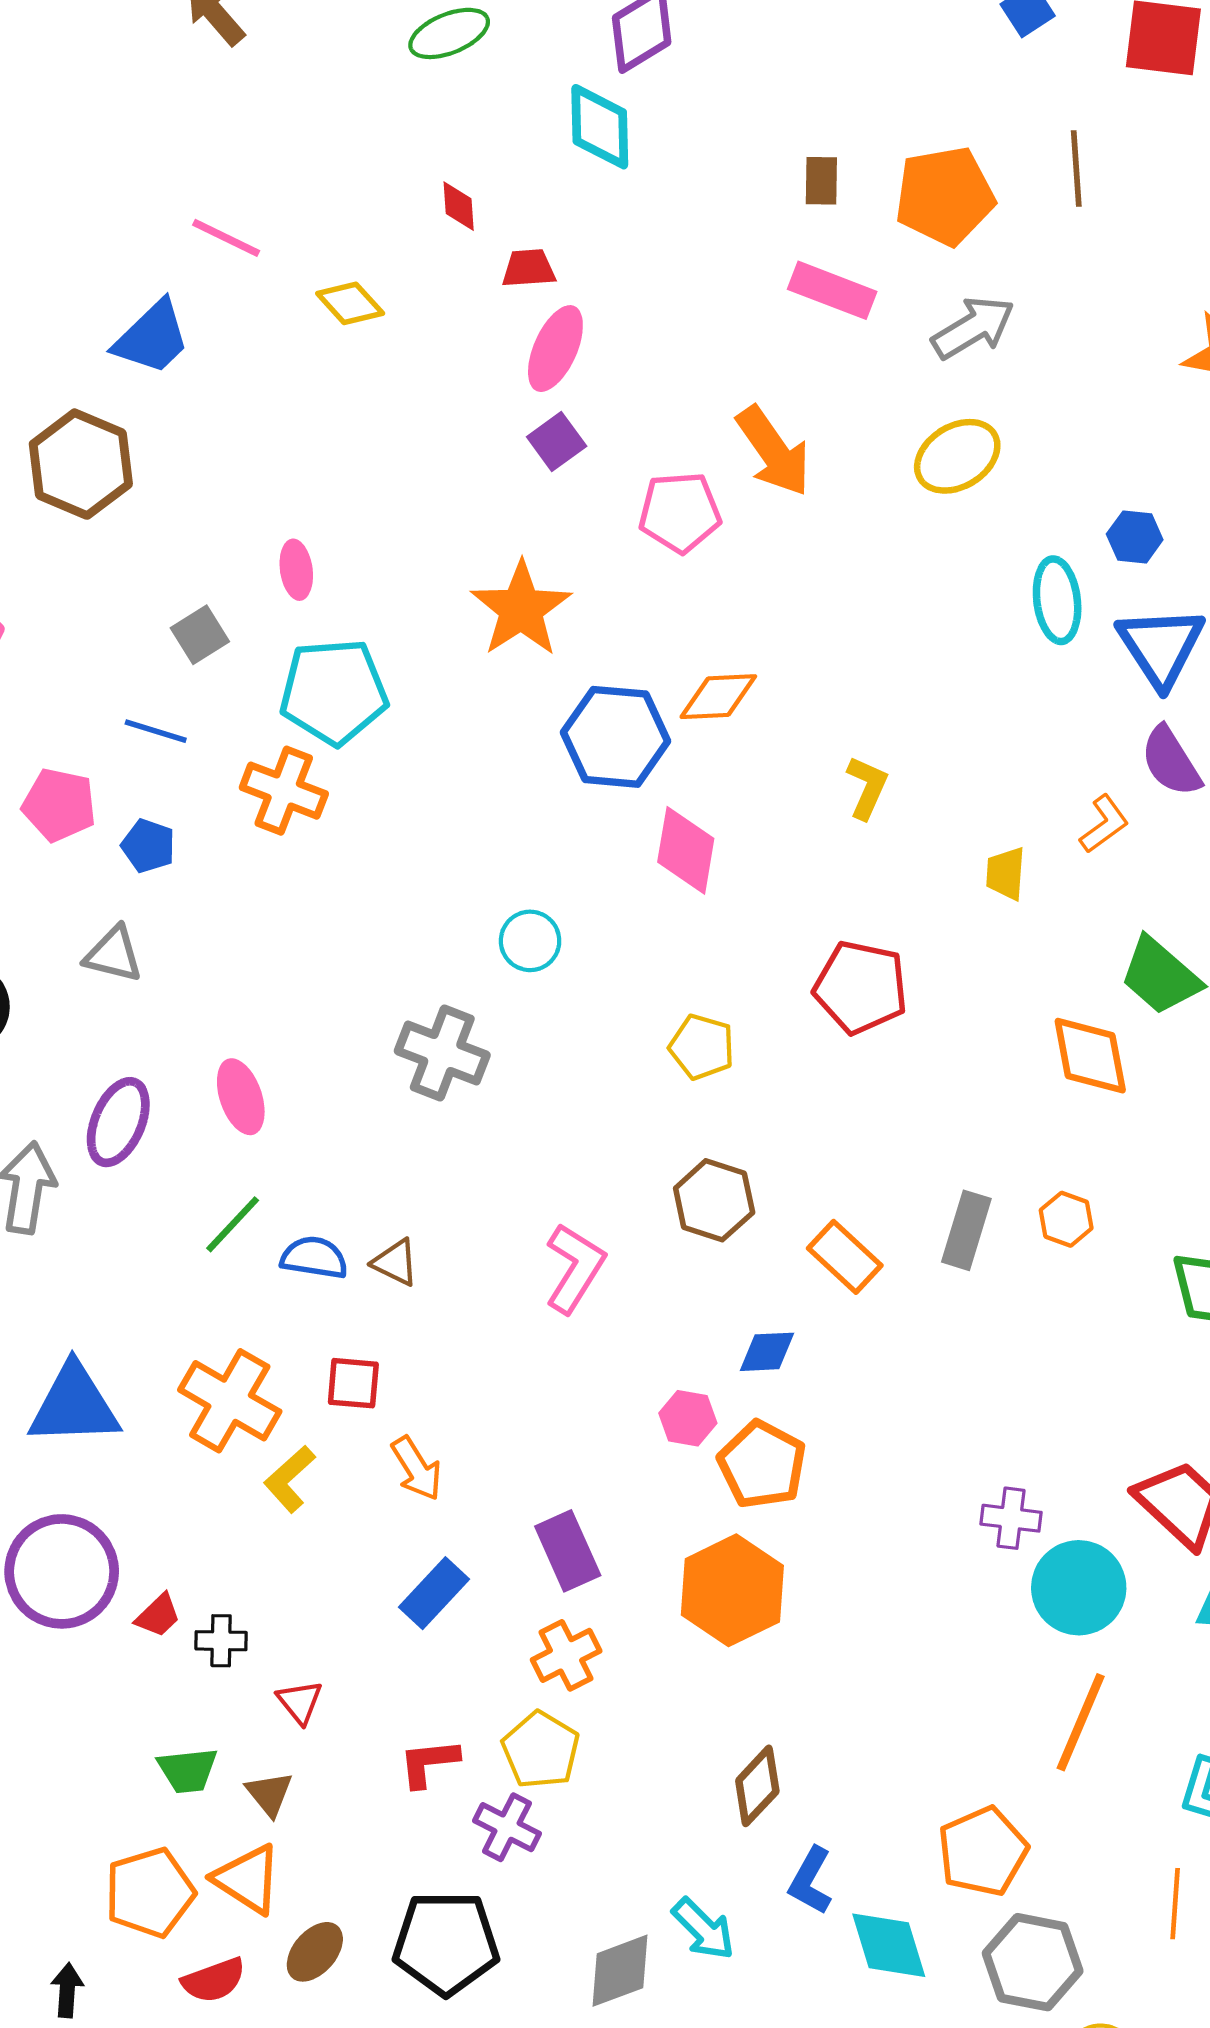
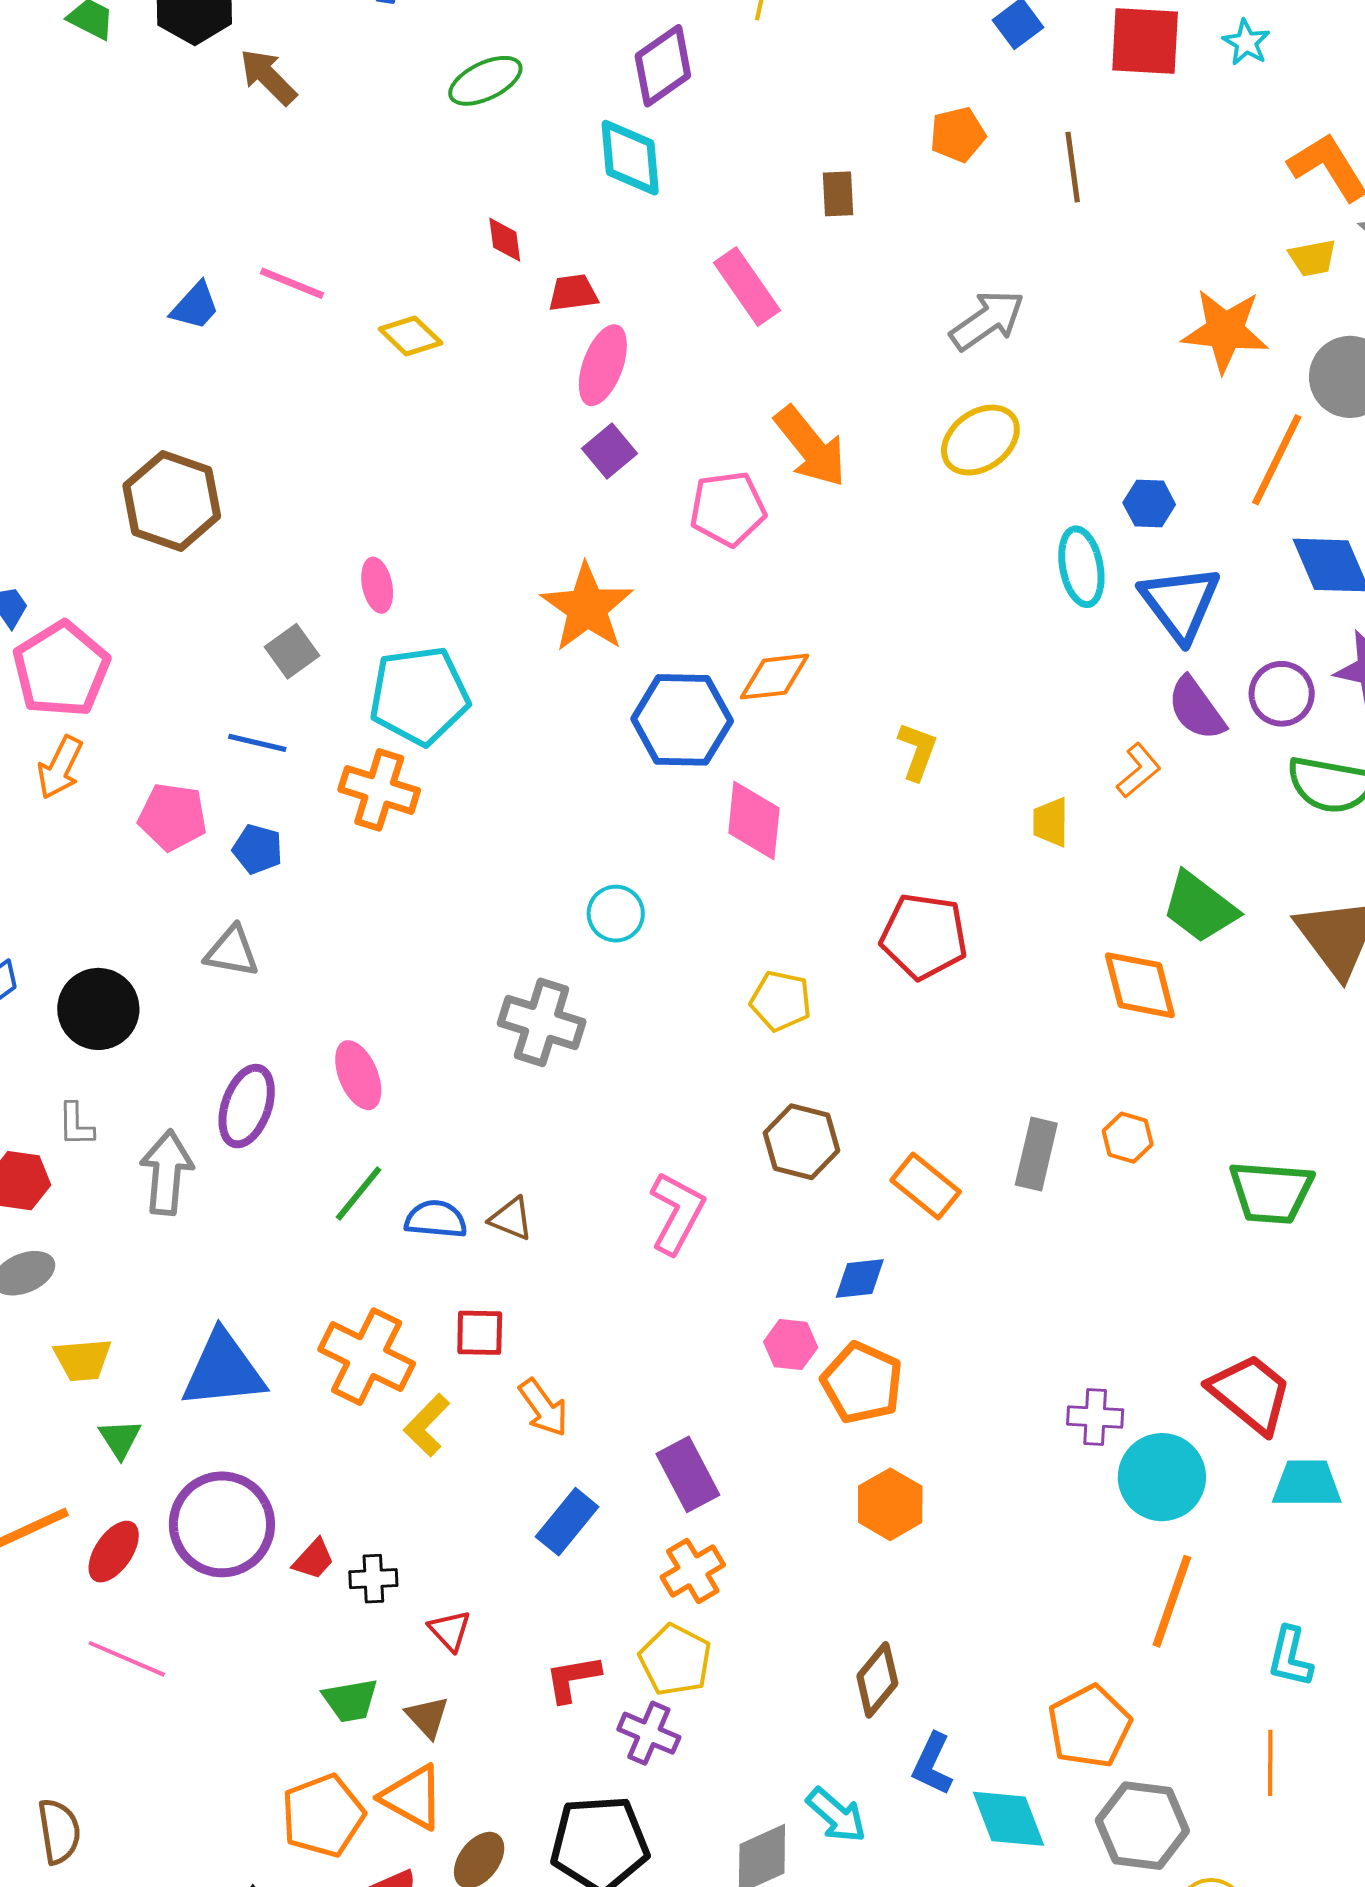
orange pentagon: (945, 196) -> (958, 135), moved, size x0.6
pink rectangle: (832, 290) -> (747, 287), moved, turned 38
blue trapezoid: (152, 338) -> (195, 306), moved, size x0.7
orange hexagon: (732, 1590) -> (890, 1504), moved, size x0.7

